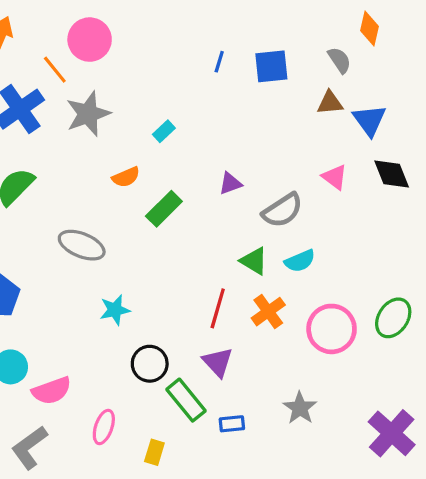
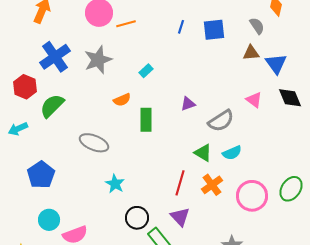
orange line: (55, 70) -> (126, 24), moved, turned -66
green rectangle: (164, 209) -> (146, 120), turned -45
cyan star: (115, 310) -> (115, 184), turned -30

